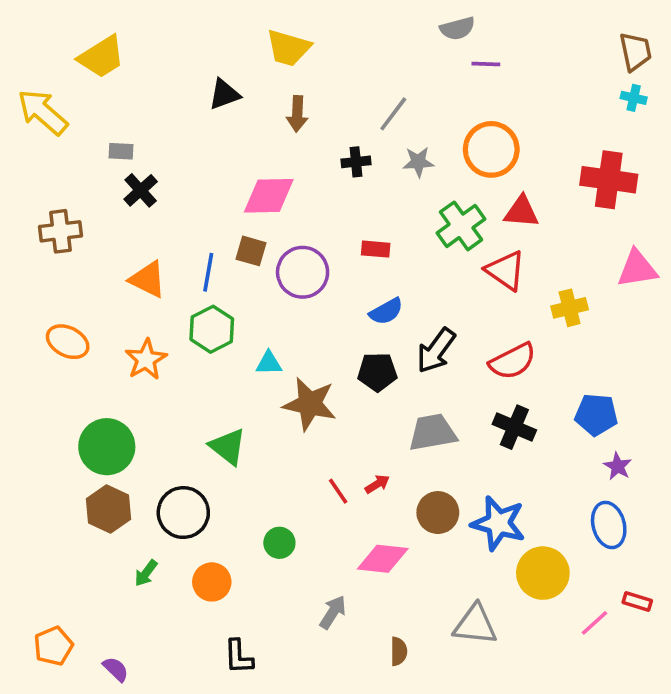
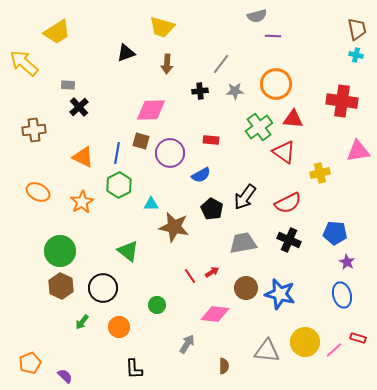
blue semicircle: (386, 311) -> (201, 175), moved
black pentagon: (377, 372) -> (212, 209), turned 30
yellow circle: (543, 573) -> (305, 342), moved

